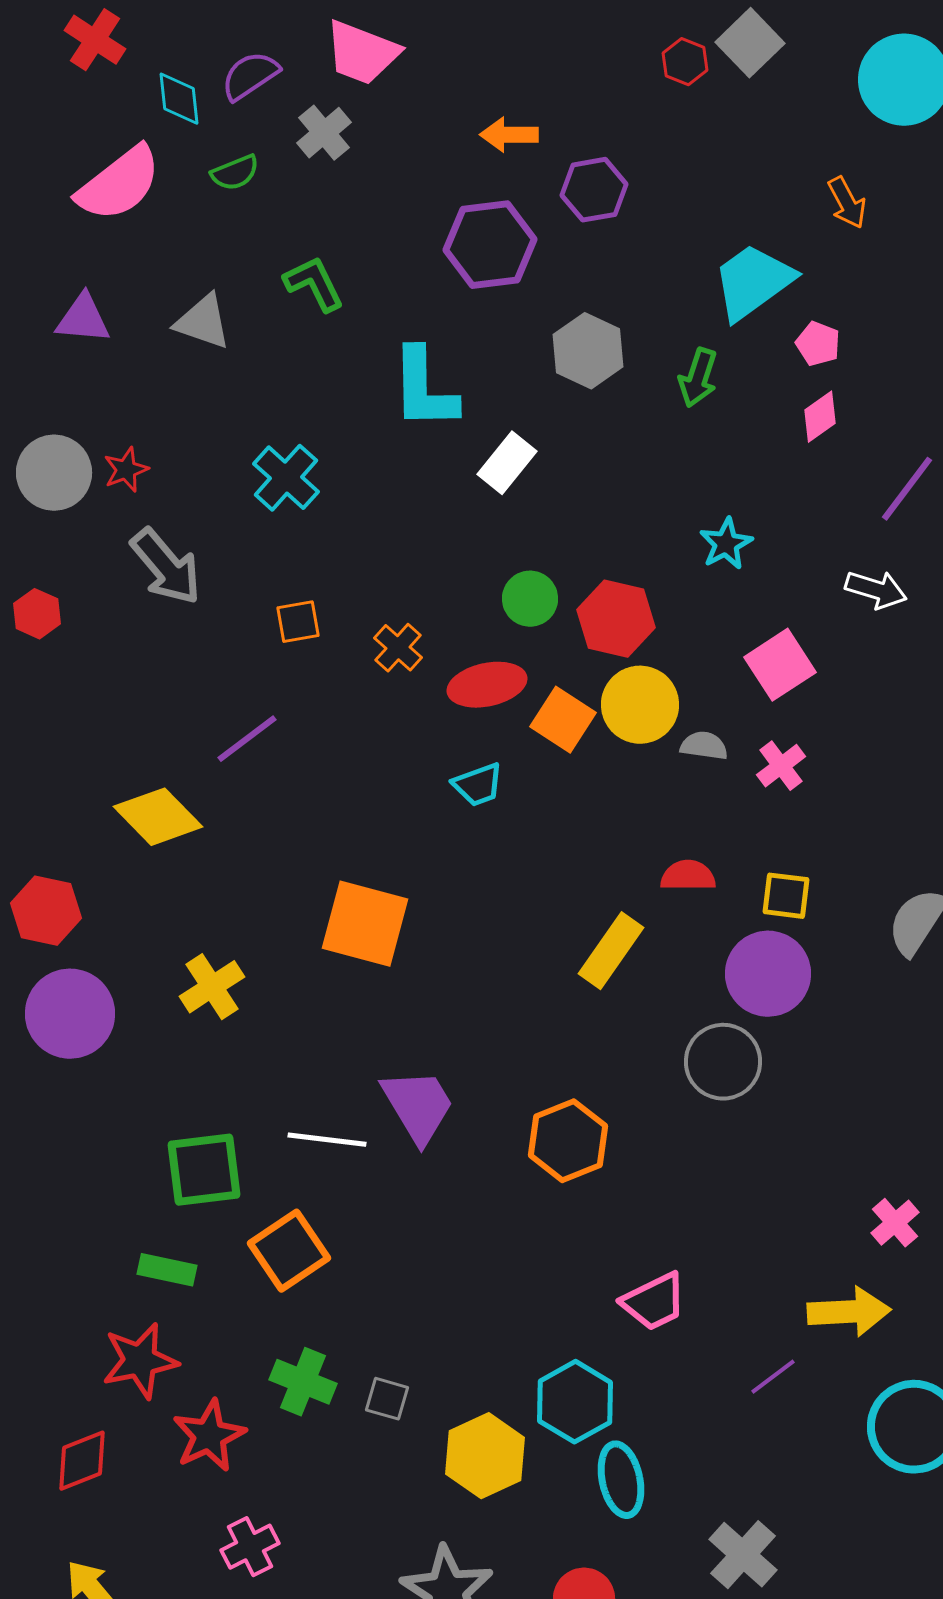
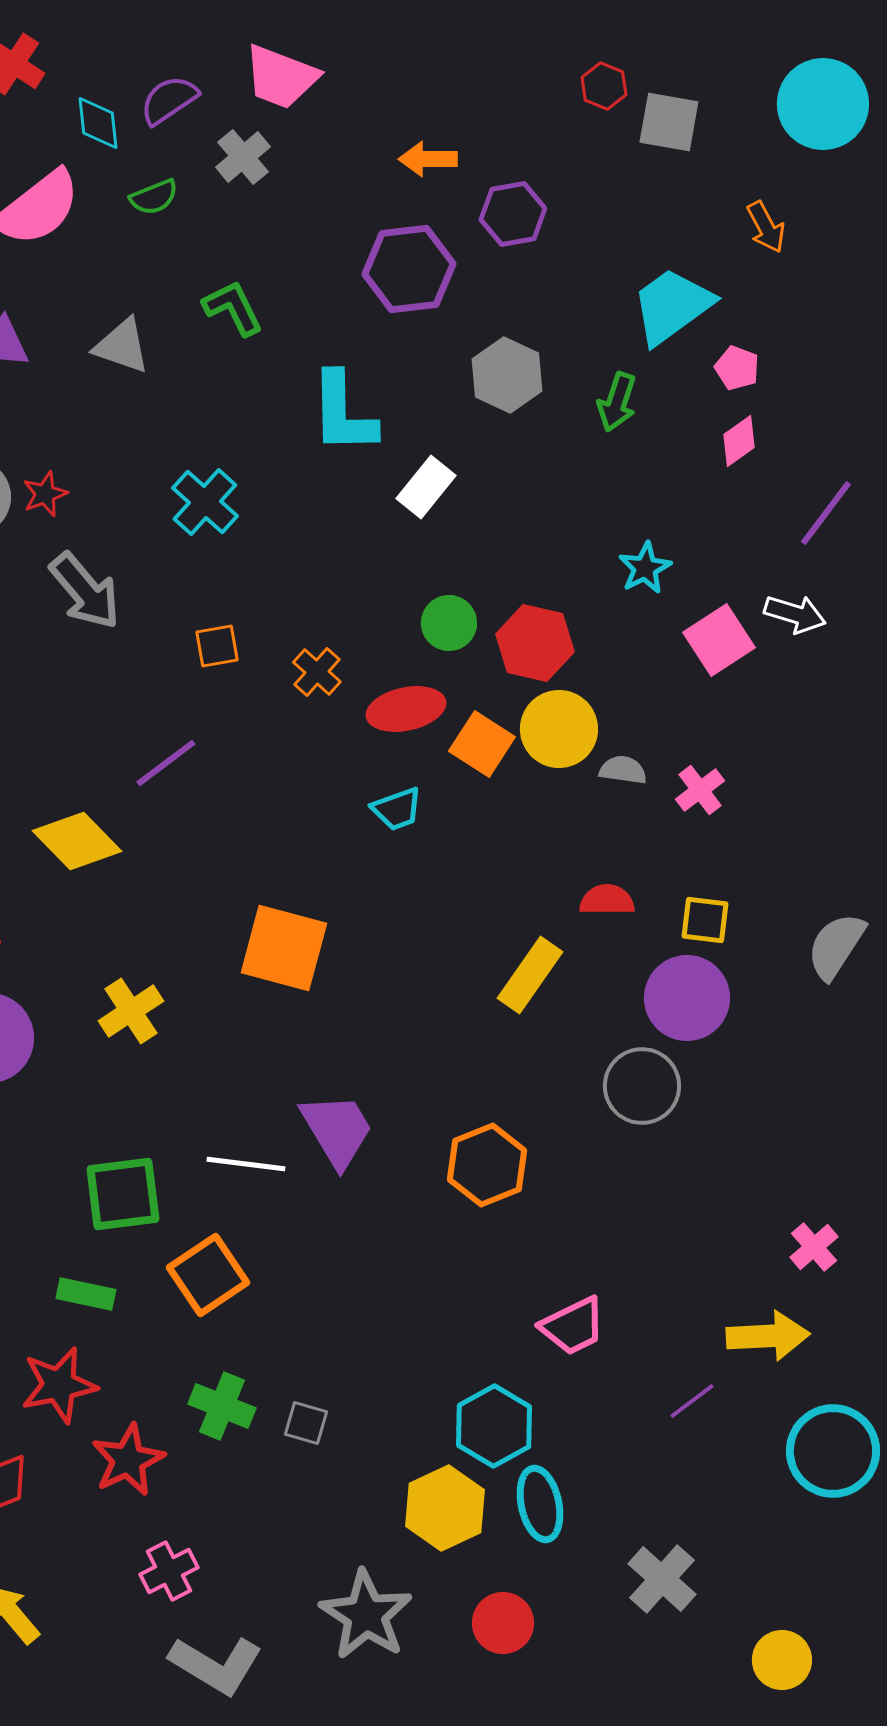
gray square: (750, 43) -> (669, 122), moved, turned -36
pink square: (780, 665) -> (719, 640), moved
yellow hexagon: (485, 1456) -> (445, 1508), moved

